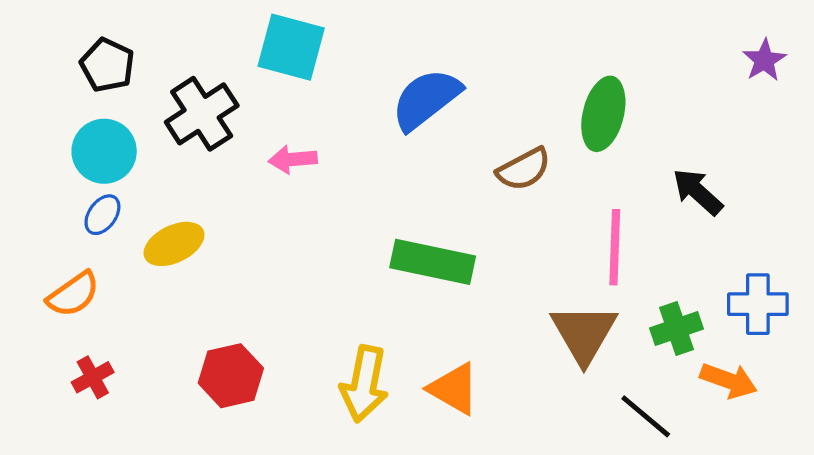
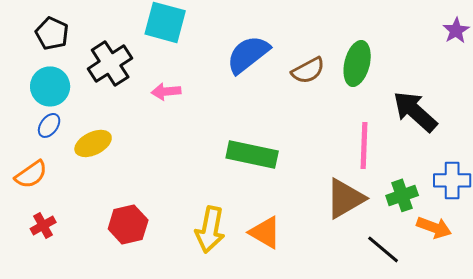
brown semicircle: (524, 169) -> (308, 70), moved
black arrow: (698, 192) -> (415, 111), size x1.4
brown triangle: (584, 333) -> (345, 198), turned 30

